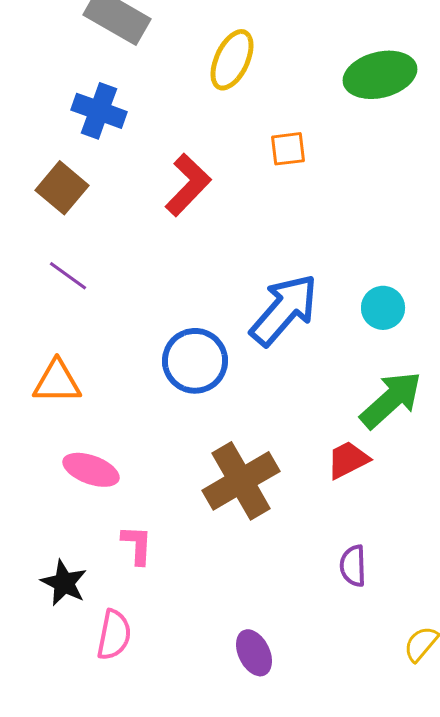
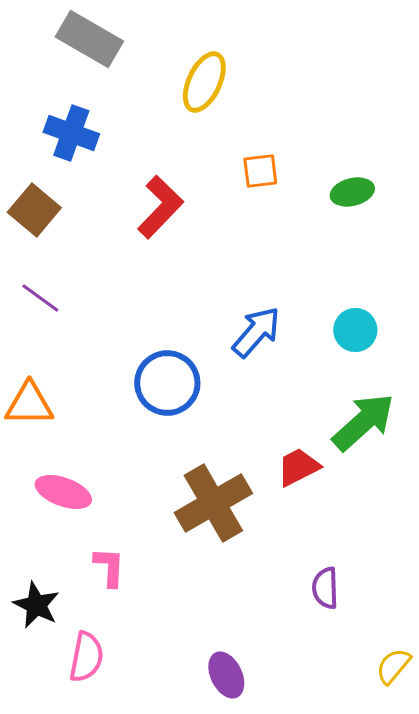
green ellipse: (380, 75) -> (352, 192), moved, size x0.6
blue arrow: (284, 310) -> (256, 332), size x0.7
red trapezoid: (348, 460) -> (298, 467), moved

